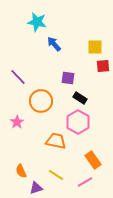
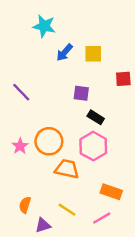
blue arrow: (54, 44) -> (65, 53), turned -98
yellow square: (95, 47) -> (93, 54), moved
orange circle: (41, 101) -> (49, 141), moved
orange rectangle: (93, 160) -> (111, 192), turned -36
orange semicircle: (21, 171) -> (25, 205), turned 40

